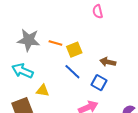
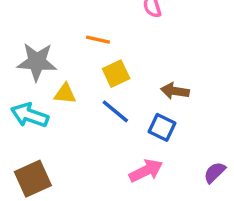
orange line: (55, 43) -> (98, 40), moved
yellow triangle: (43, 91) -> (65, 94), moved

